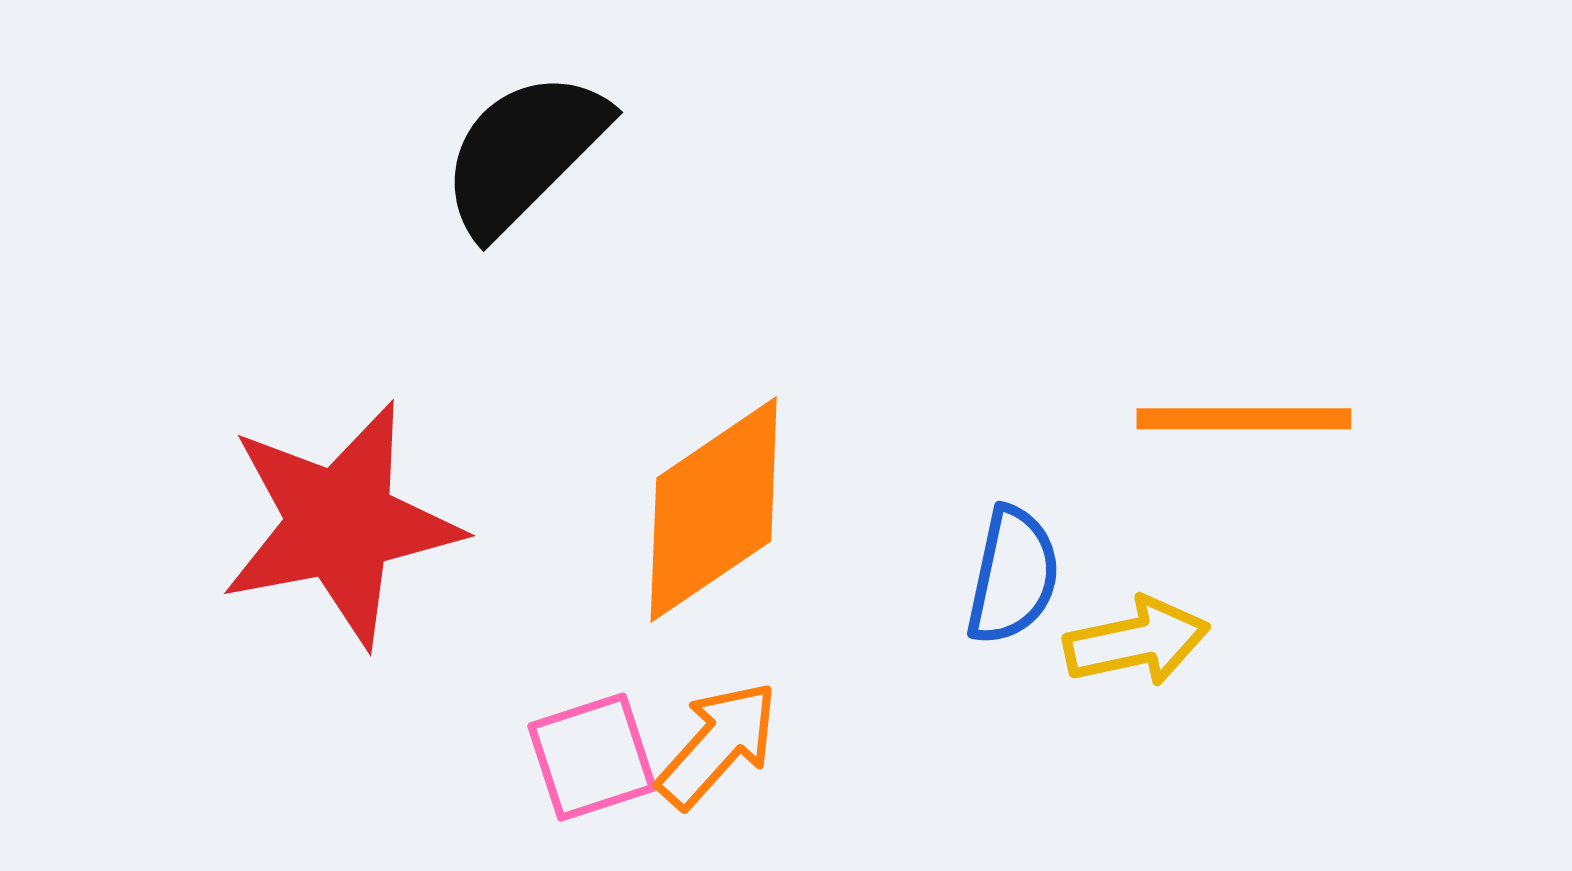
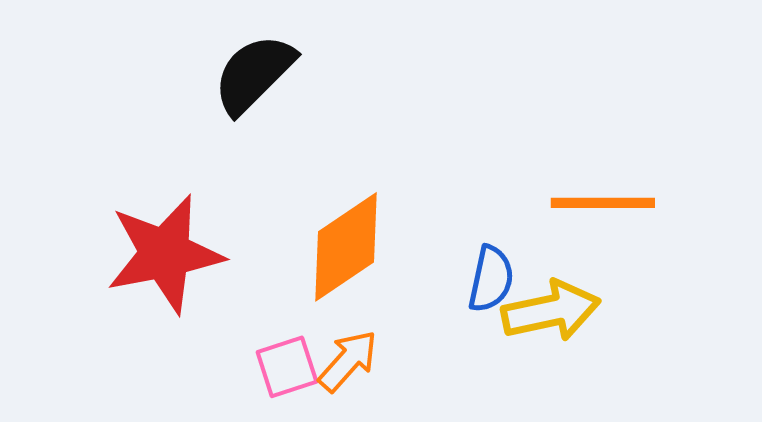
yellow arrow: (1137, 642) -> (551, 311), size x1.4

